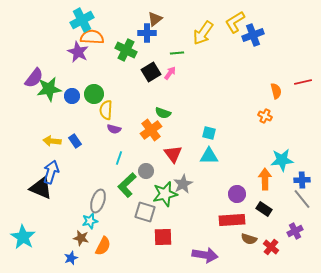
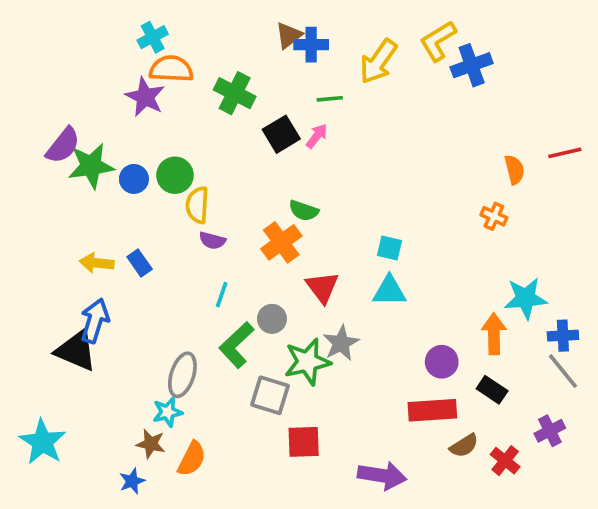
cyan cross: (82, 20) -> (153, 37), size x0.7
blue cross: (147, 33) -> (311, 45), moved
brown semicircle: (249, 239) -> (464, 446), turned -49

